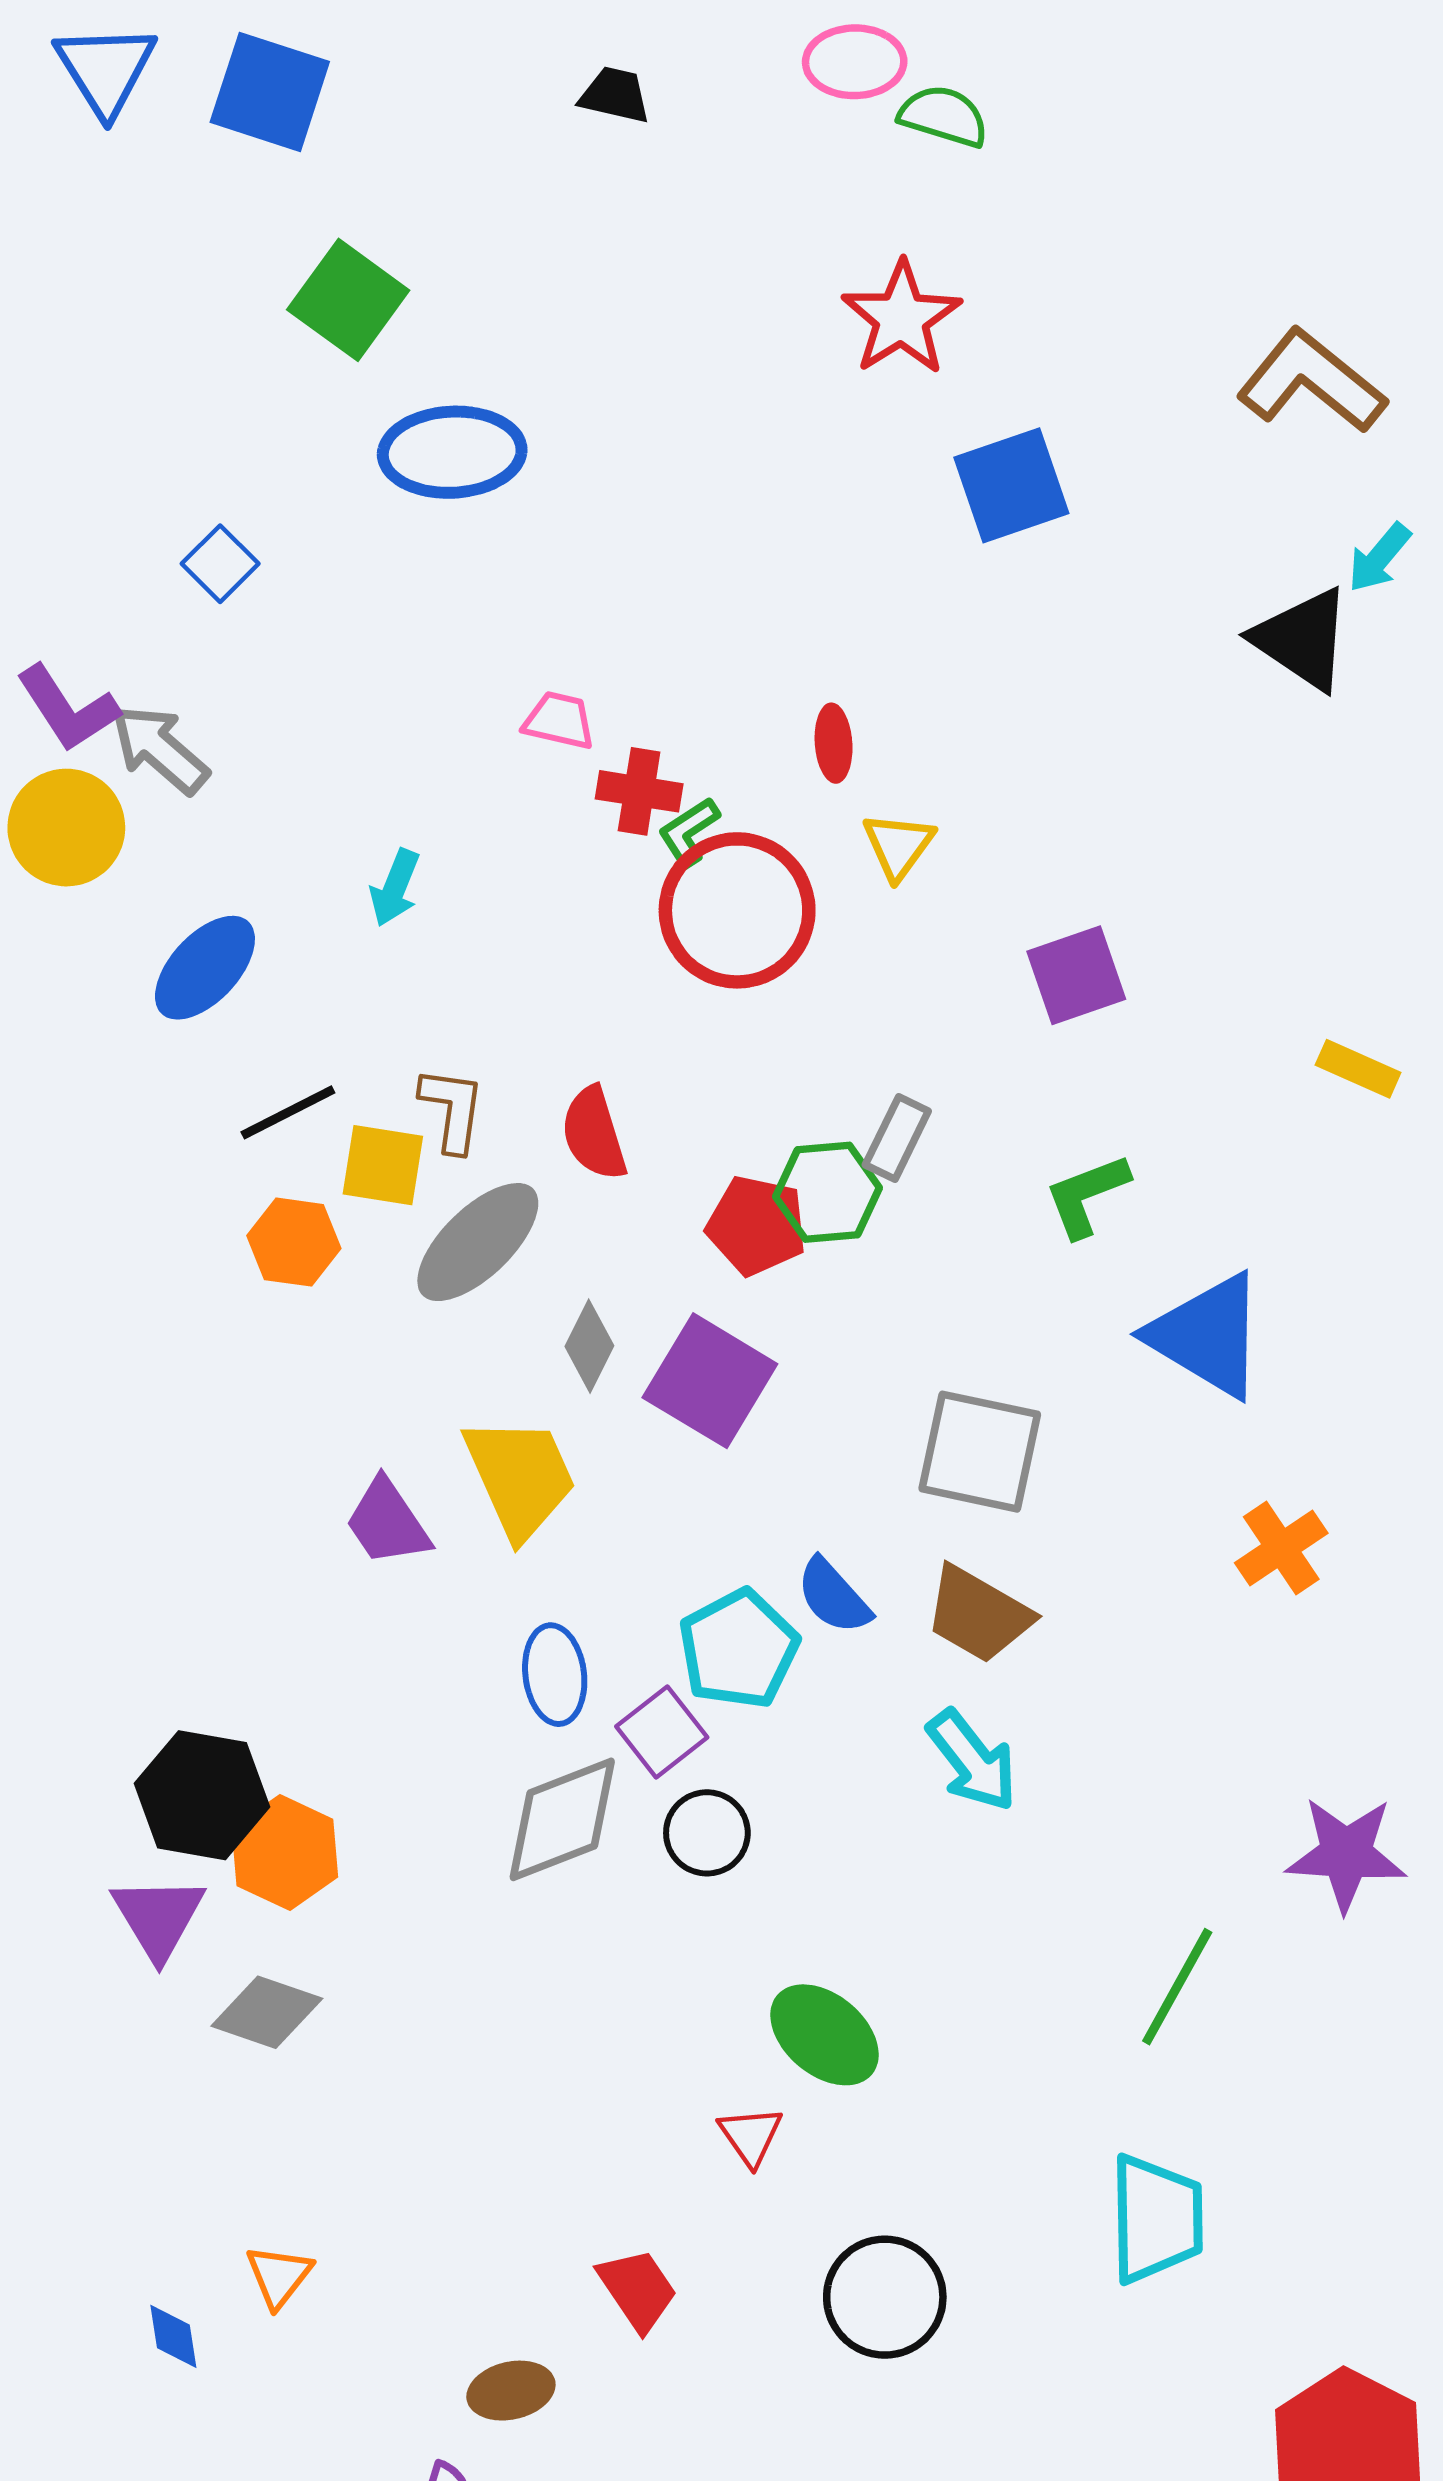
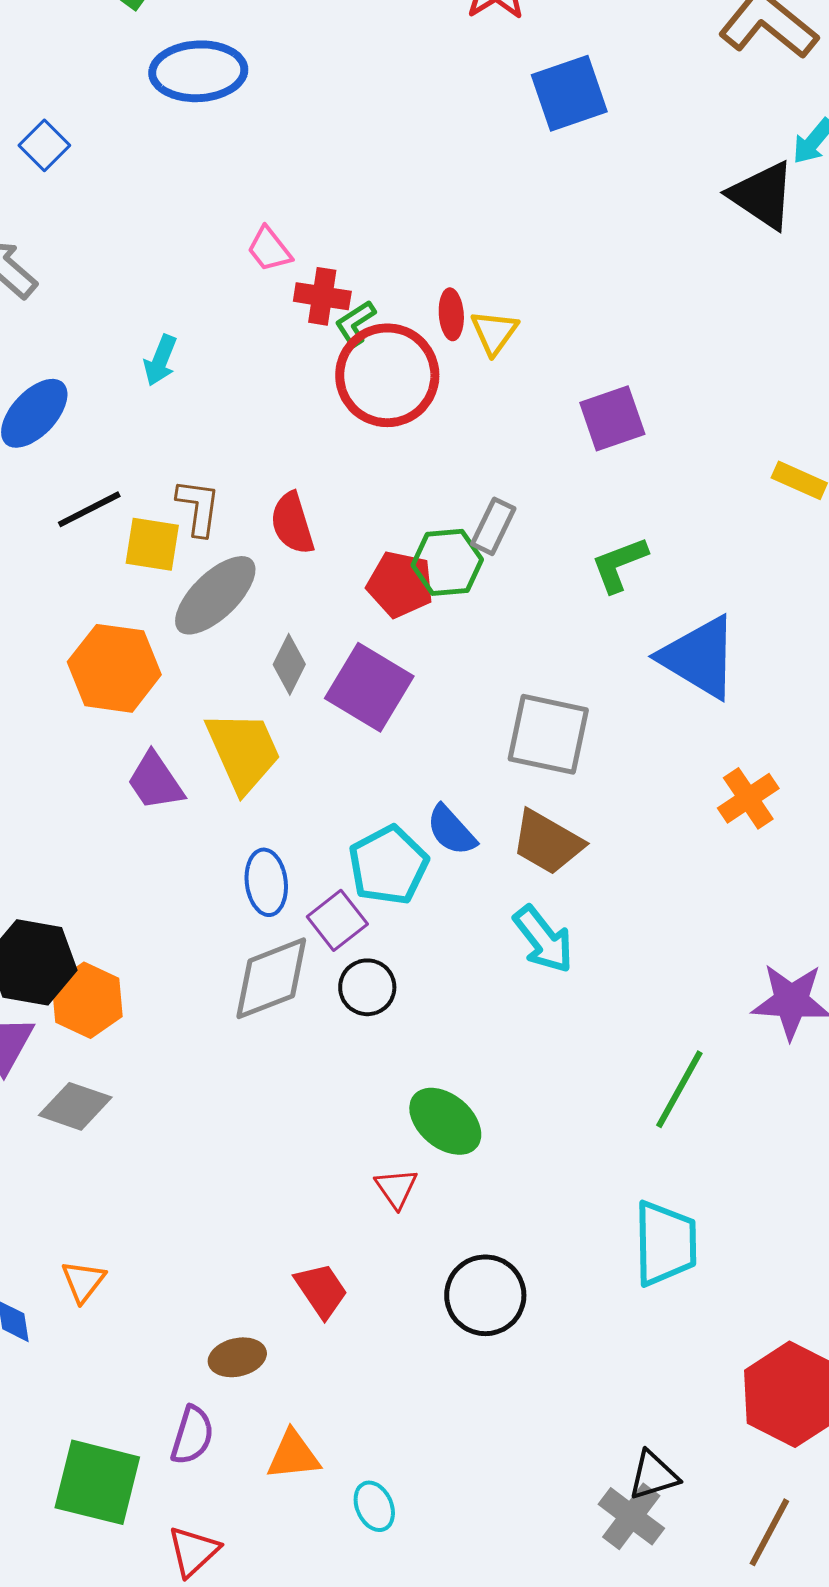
pink trapezoid: (559, 720) -> (269, 249), turned -141
red ellipse: (834, 743) -> (451, 314), moved
orange hexagon: (294, 1242) -> (114, 668), moved, size x1.5

